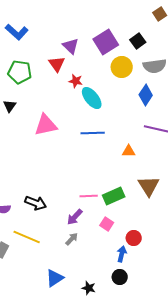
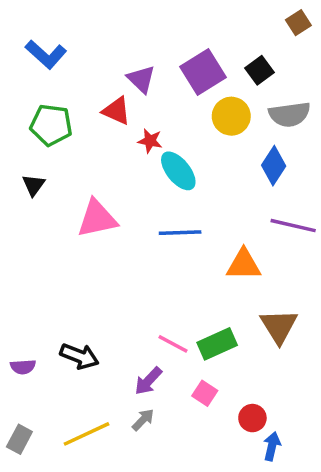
red triangle: (57, 64) -> (117, 111), turned -30
orange triangle: (129, 151) -> (244, 264), size x1.5
pink line: (89, 196) -> (173, 344), turned 30
yellow line: (27, 237) -> (86, 434), moved, turned -48
blue arrow: (122, 254) -> (272, 446), moved

